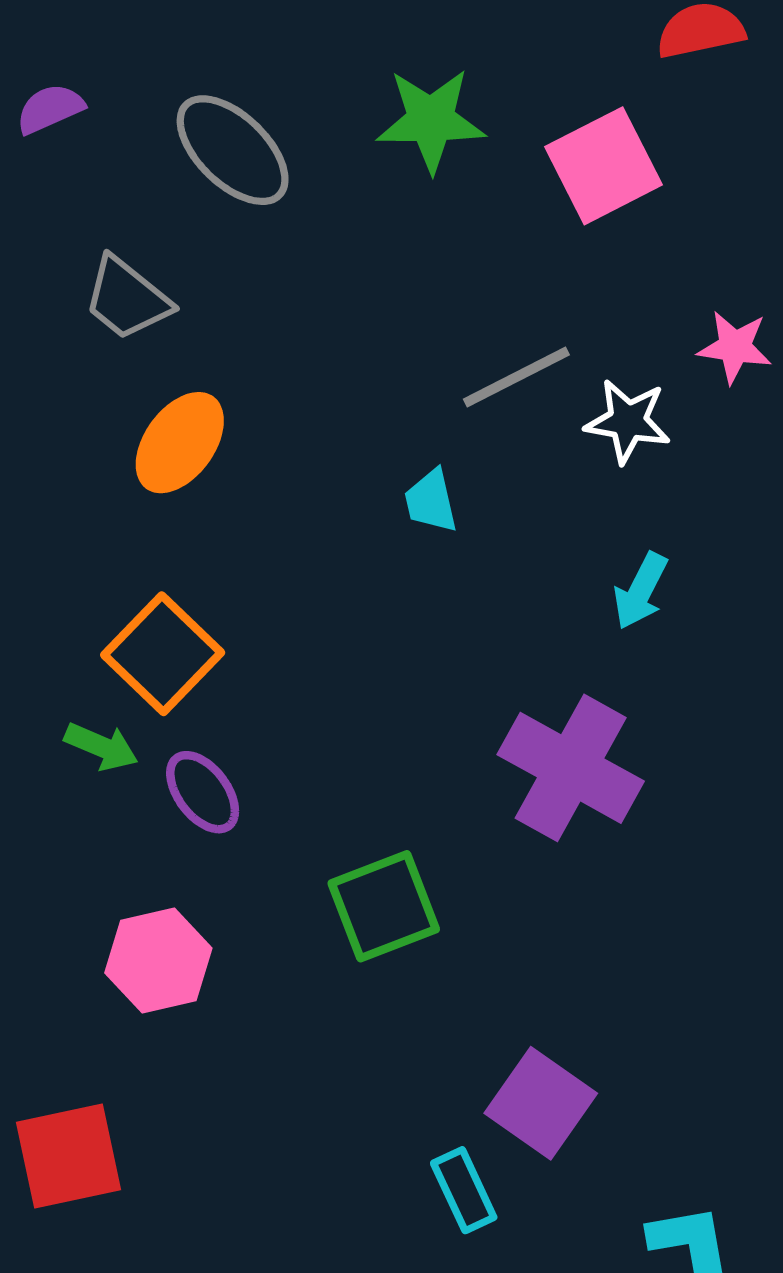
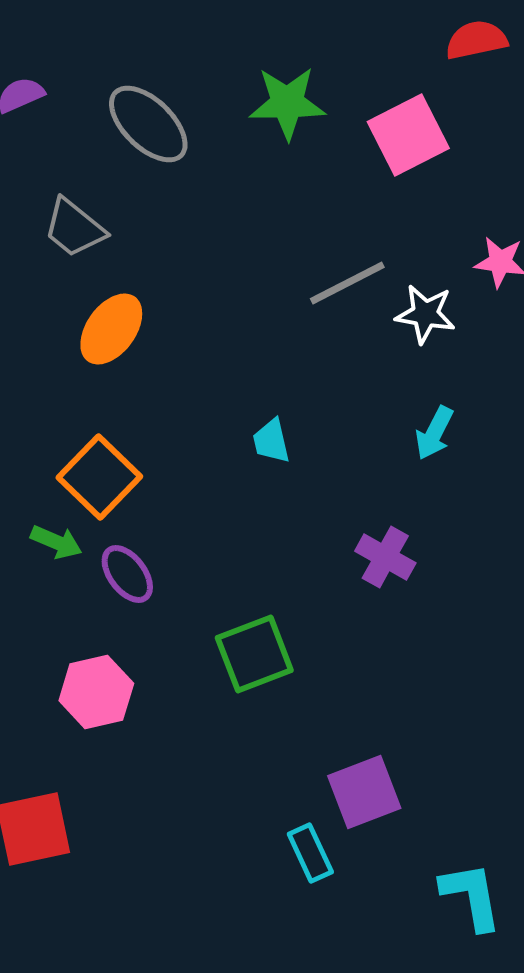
cyan trapezoid: (431, 501) -> (271, 441), moved
purple cross: (571, 768) -> (385, 557), size x0.6
purple square: (541, 1103) -> (364, 792), turned 34

